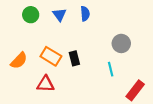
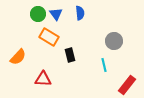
green circle: (31, 15) -> (38, 14), moved
orange rectangle: (51, 56) -> (49, 37), moved

